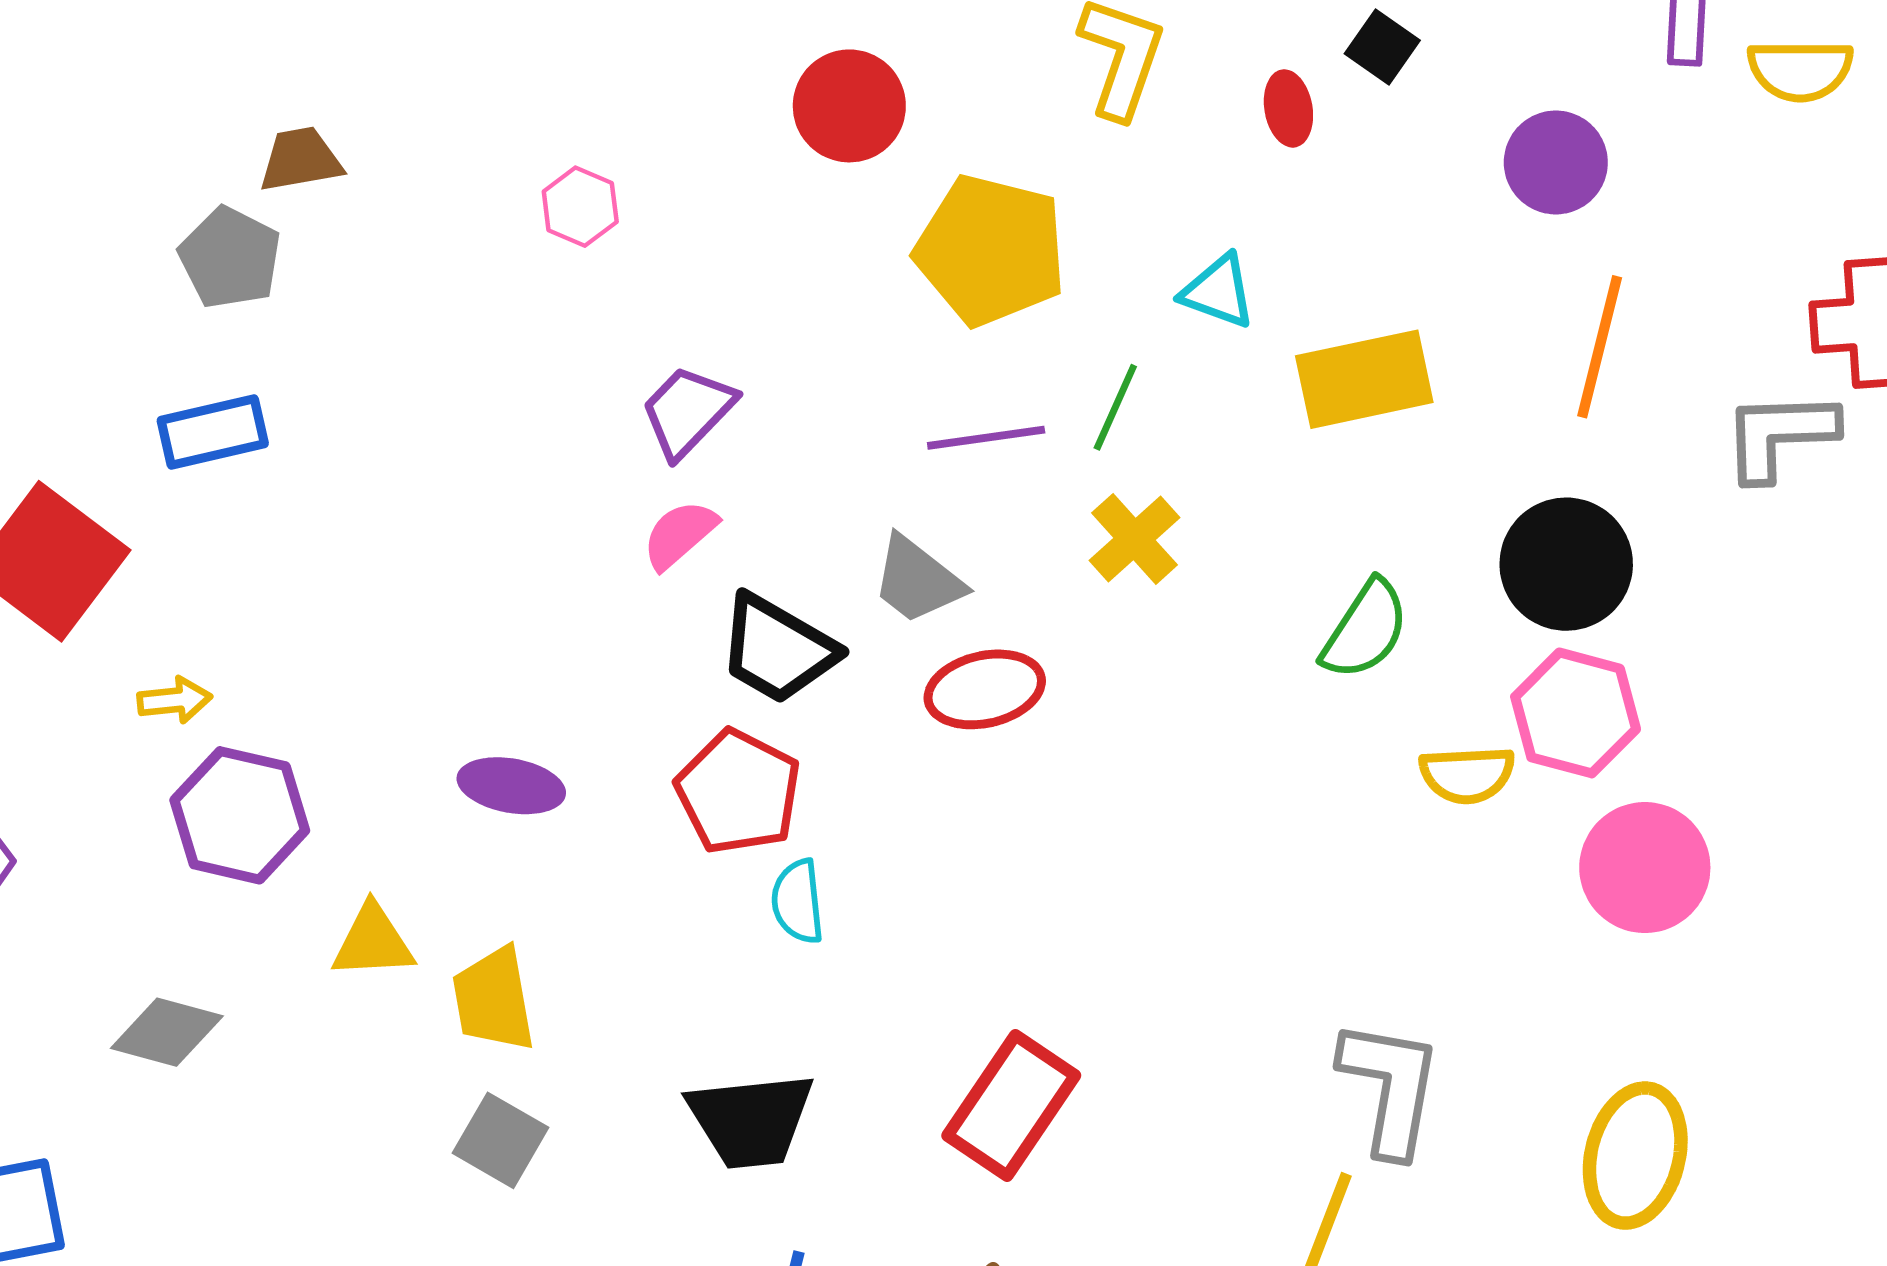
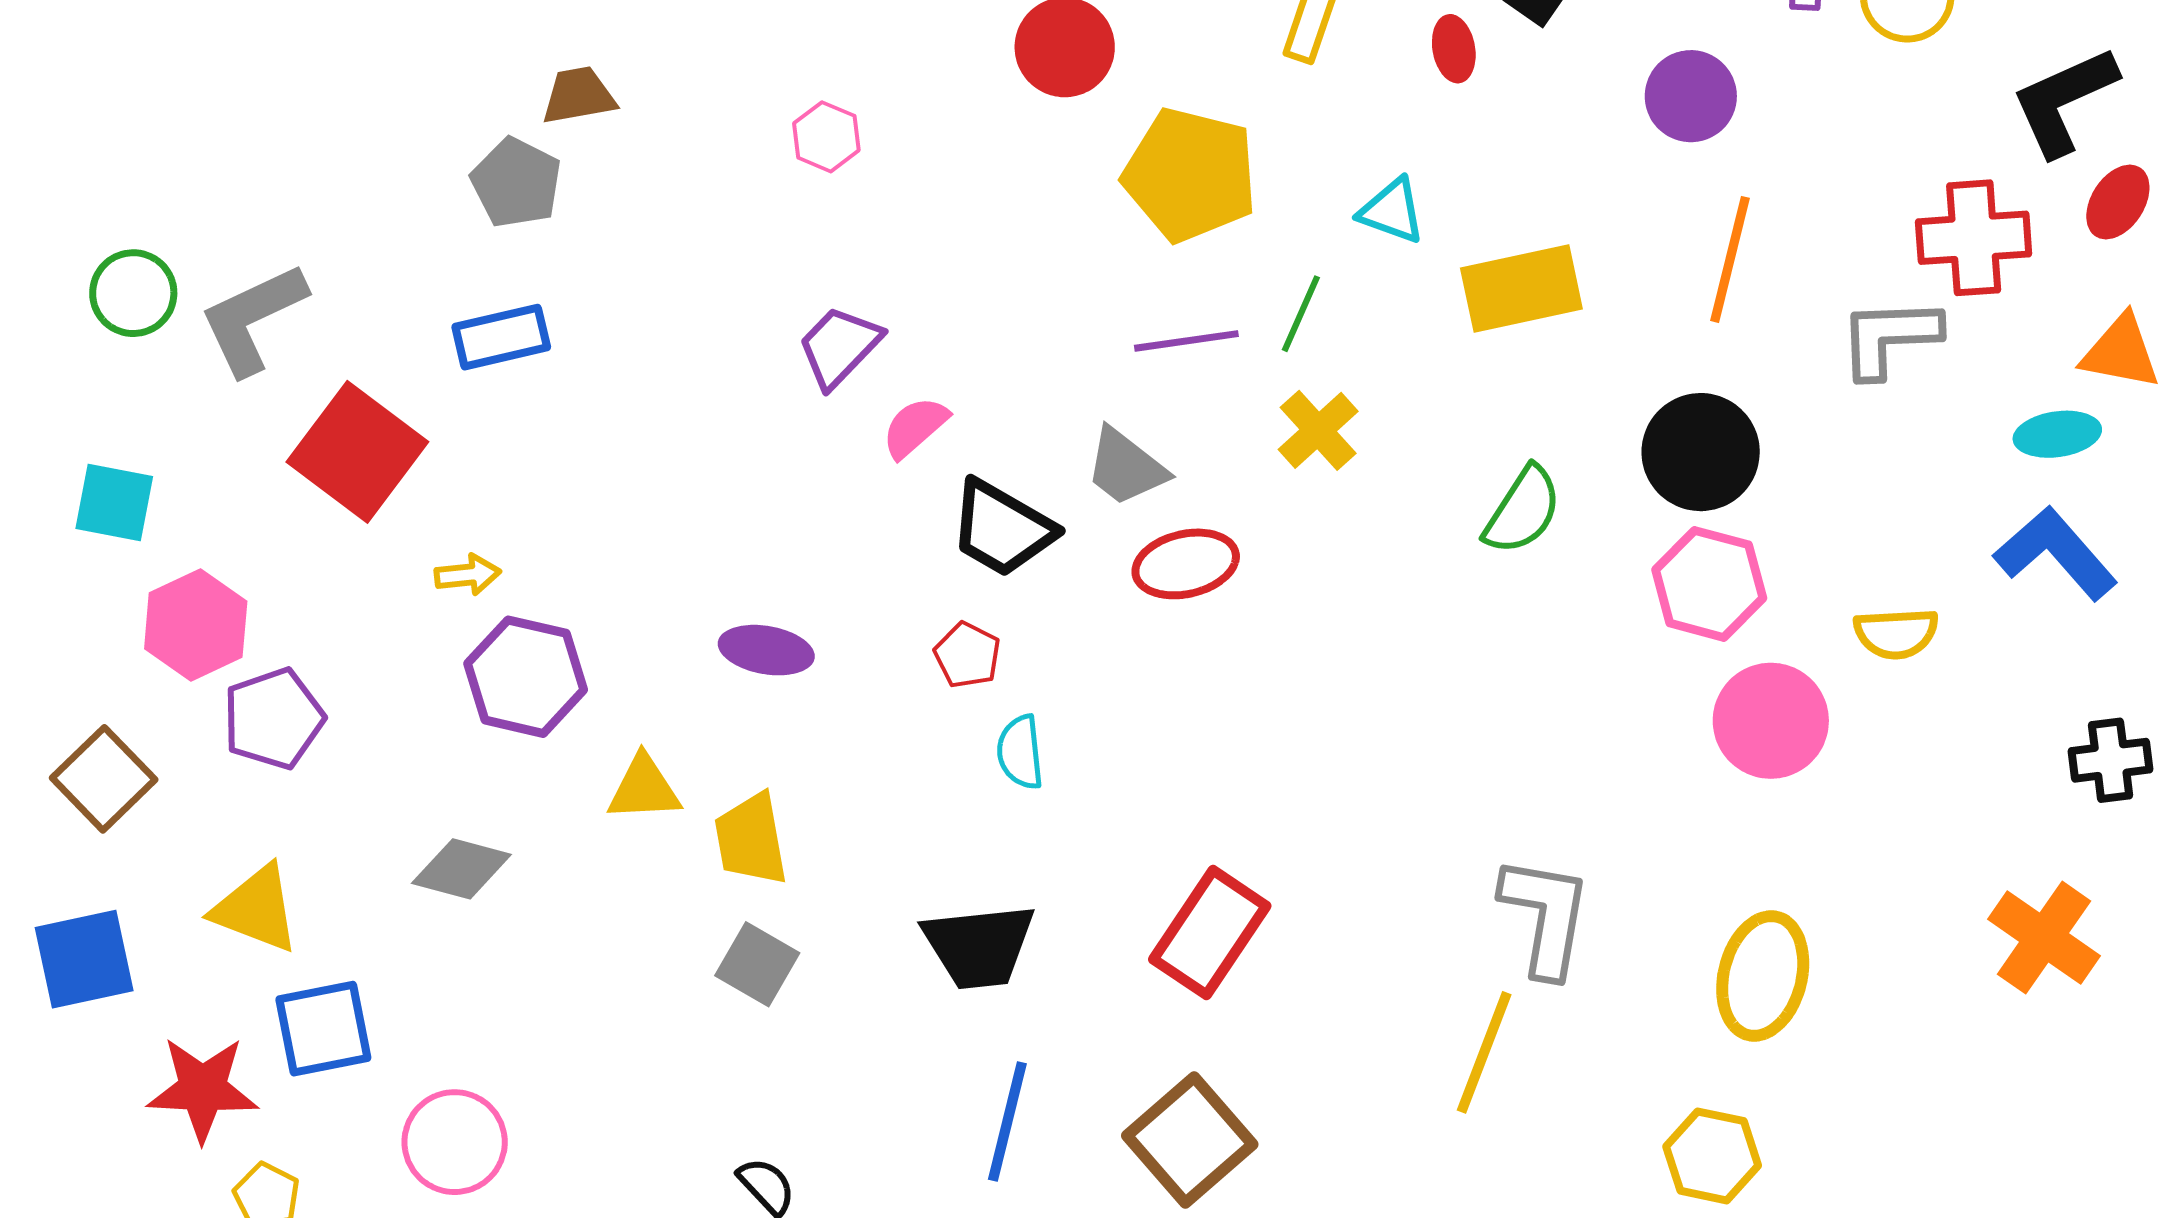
purple trapezoid: (688, 411) -> (839, 347), moved
yellow semicircle: (1467, 775) -> (1896, 633), moved
red pentagon: (738, 792) -> (967, 655), size x0.6

